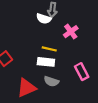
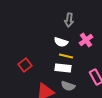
white semicircle: (44, 19) -> (61, 42), moved

